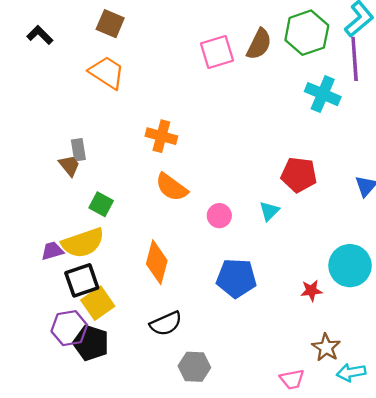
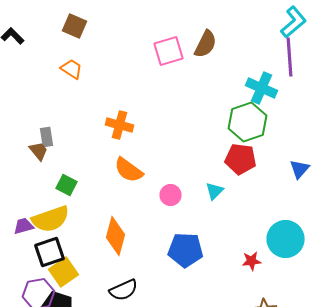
green hexagon: (307, 33) -> (248, 122), moved
orange trapezoid: (107, 72) -> (72, 69), size x0.7

